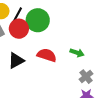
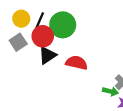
green arrow: (77, 53) -> (110, 91), moved
black triangle: (16, 61) -> (47, 55), moved

